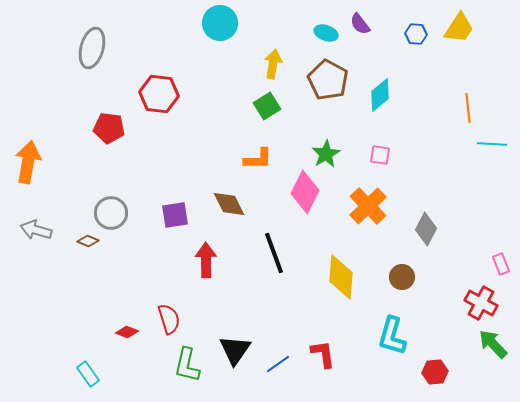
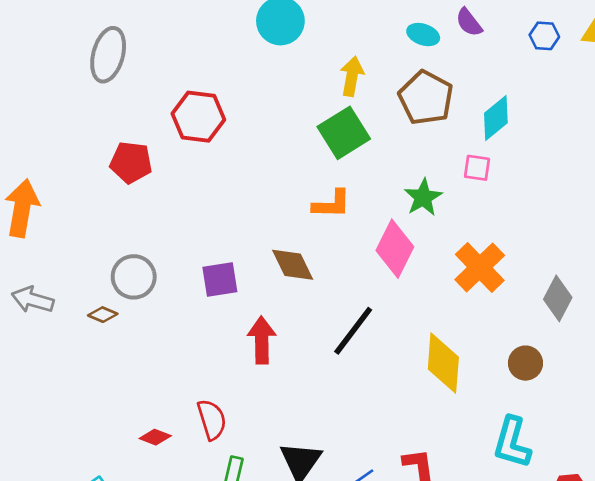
green square: (267, 106) -> (344, 133), size x1.4
pink square: (380, 155) -> (477, 168), moved
black line: (274, 253) -> (353, 331), turned 57

